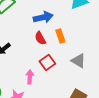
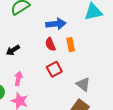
gray triangle: (78, 61) -> (83, 84), moved
pink arrow: (30, 77) -> (18, 78), moved

